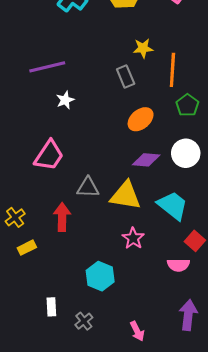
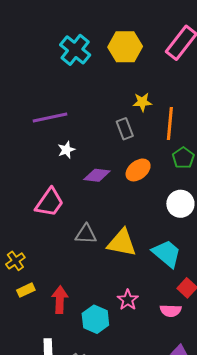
purple diamond: (146, 160) -> (97, 175), moved
red arrow: (62, 217) -> (60, 300), moved
pink star: (133, 238) -> (128, 300), moved

